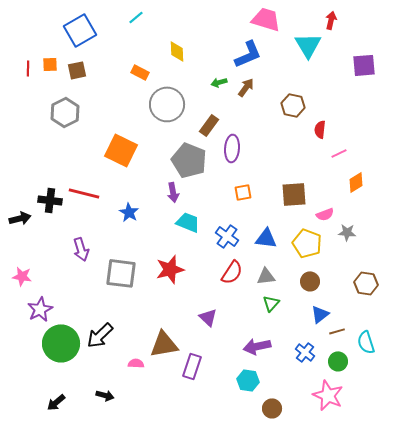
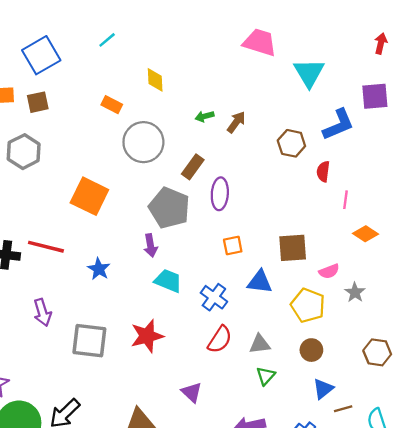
red arrow: (331, 20) -> (381, 43), moved
blue L-shape: (248, 54) -> (338, 125), moved
pink line: (339, 153) -> (345, 200), turned -56
orange diamond: (356, 182) -> (365, 234), turned 65
gray star: (347, 232) -> (355, 292), turned 30
blue triangle: (266, 238) -> (260, 282), moved

